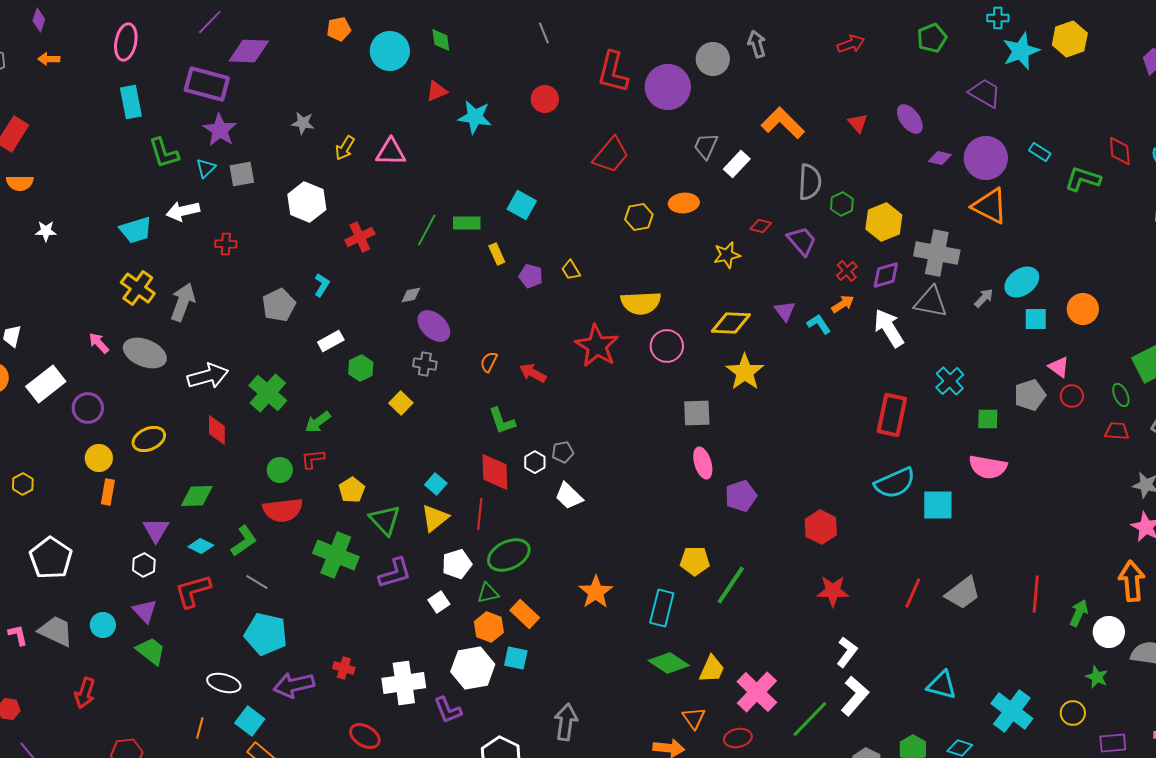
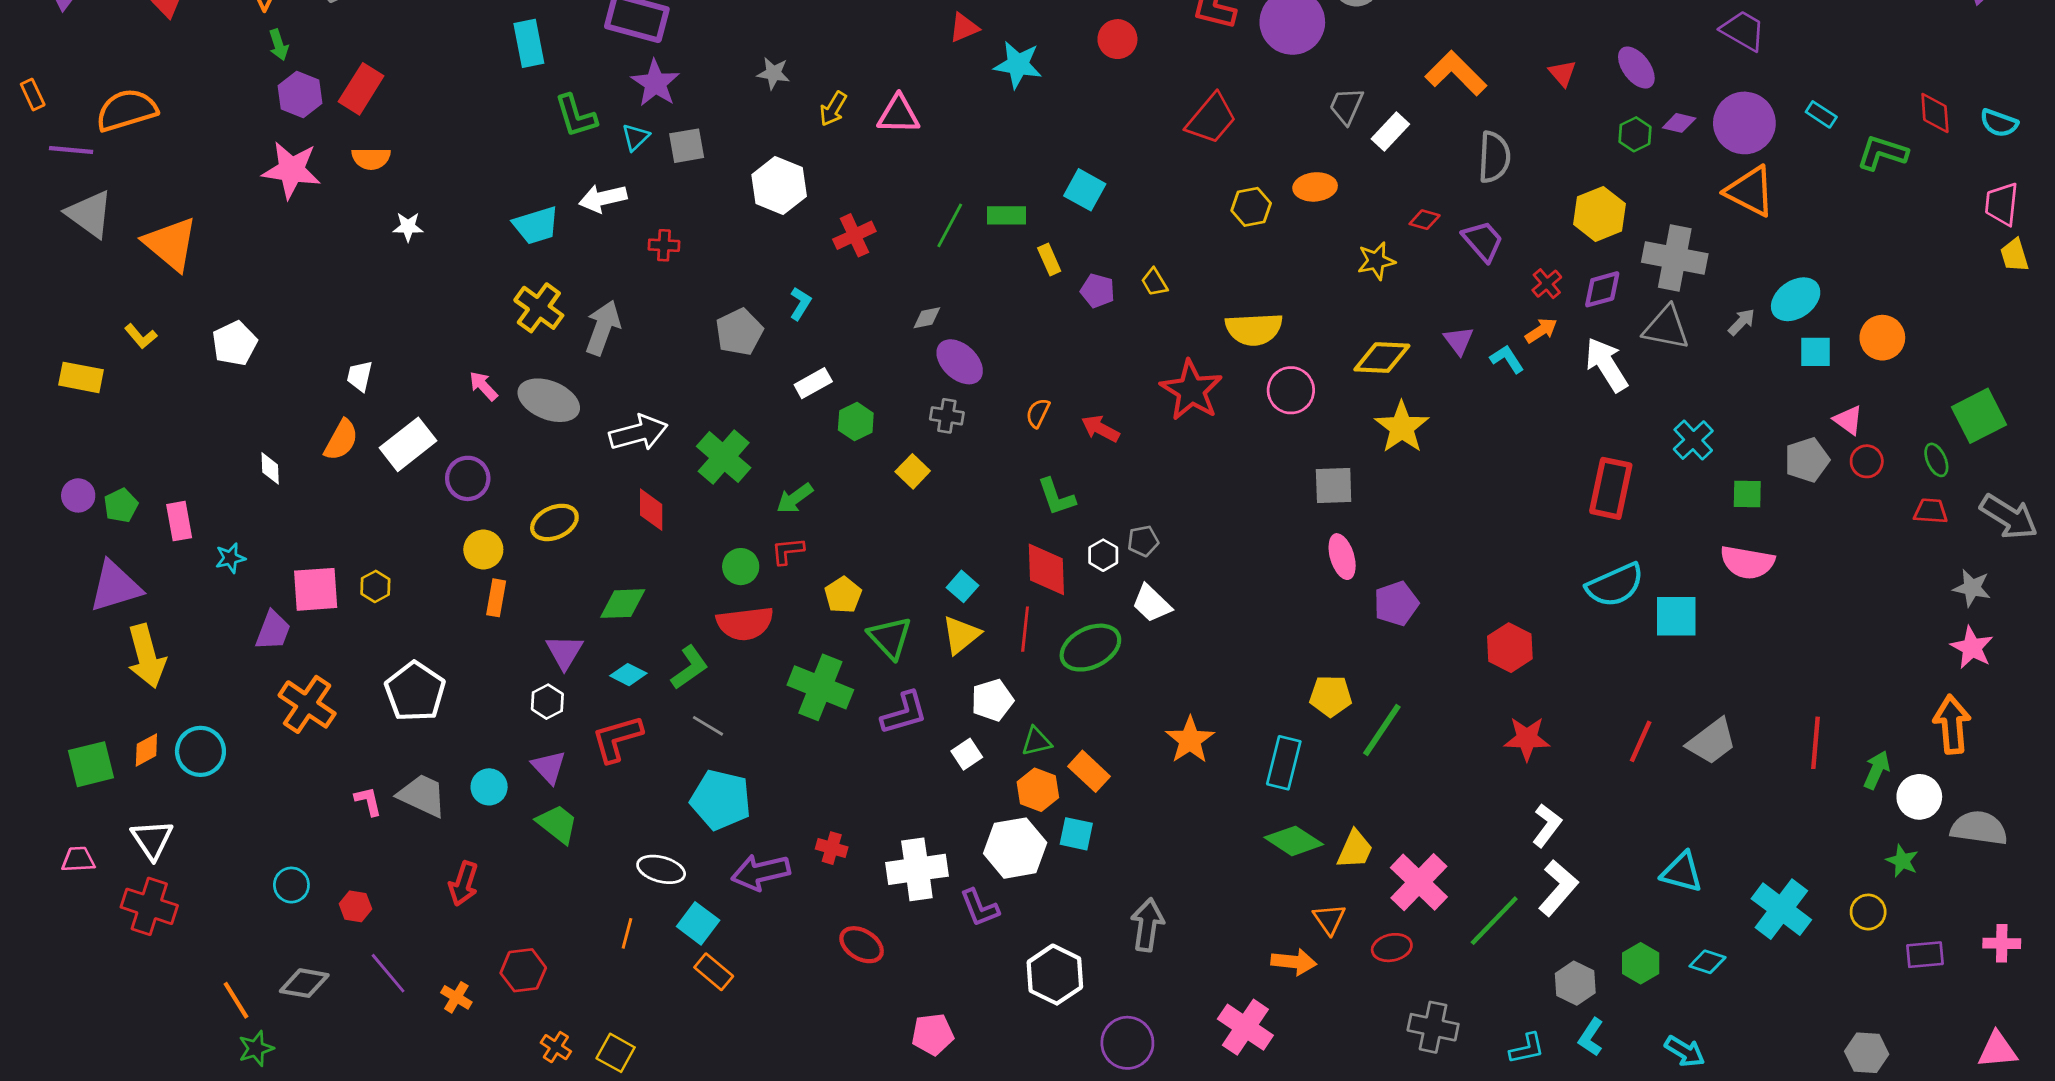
green hexagon: (842, 204) -> (1635, 134), moved
green ellipse: (509, 555) -> (1090, 648), moved

